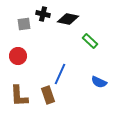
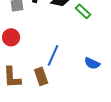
green rectangle: (90, 41) -> (83, 11), moved

